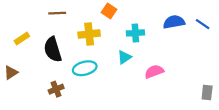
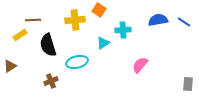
brown line: (57, 13) -> (33, 20), moved
yellow cross: (89, 34) -> (75, 20), moved
cyan triangle: (124, 57) -> (103, 43), moved
pink semicircle: (154, 72) -> (140, 65), turned -30

